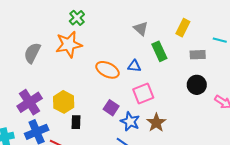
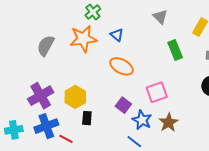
gray triangle: (141, 28) -> (160, 17), moved
blue triangle: (134, 66) -> (117, 35), moved, turned 32

